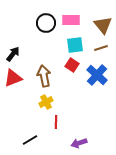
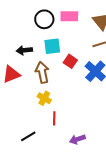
cyan square: (75, 45) -> (52, 46), moved
black arrow: (13, 54) -> (24, 50), moved, turned -133
yellow cross: (46, 102) -> (44, 98), turned -32

